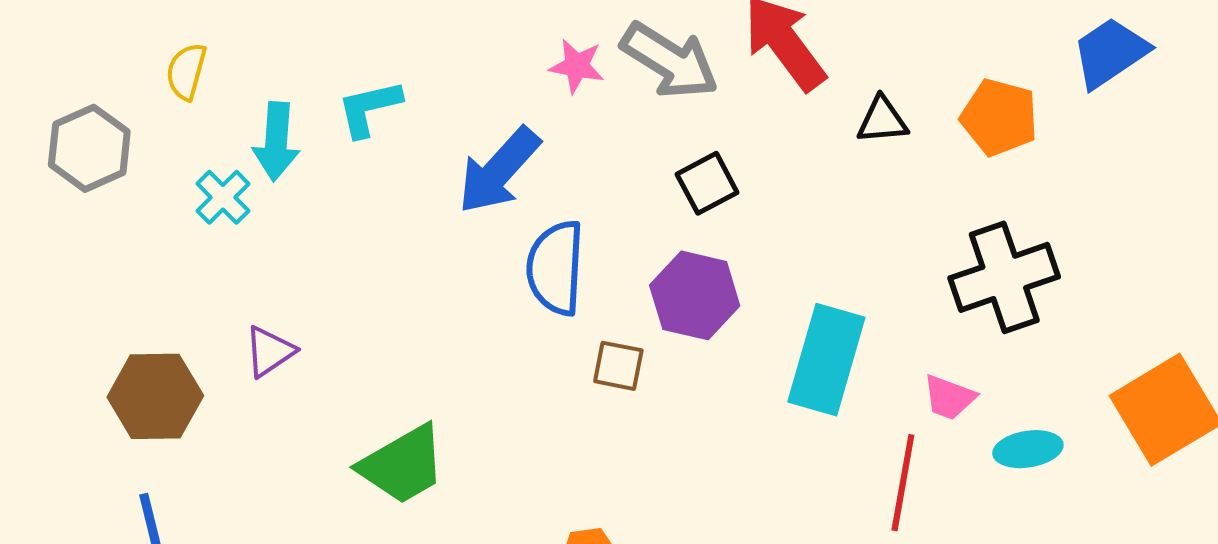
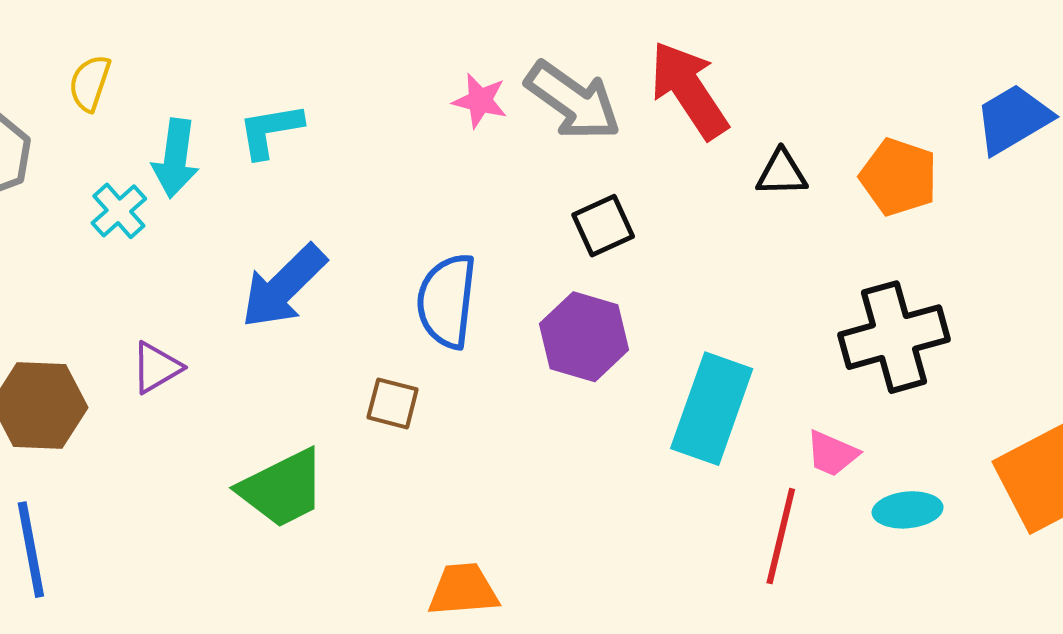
blue arrow: (499, 170) -> (284, 286), moved
brown square: (618, 366) -> (393, 403), moved

